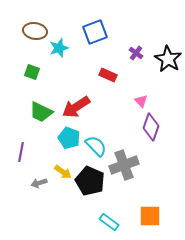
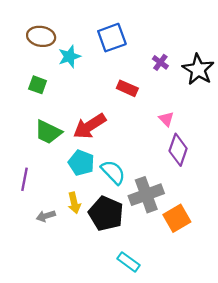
yellow arrow: (63, 172) -> (74, 203), turned 42
orange square: (150, 216) -> (177, 218), moved, turned -30

